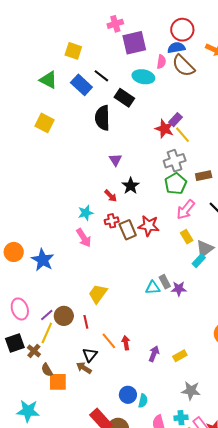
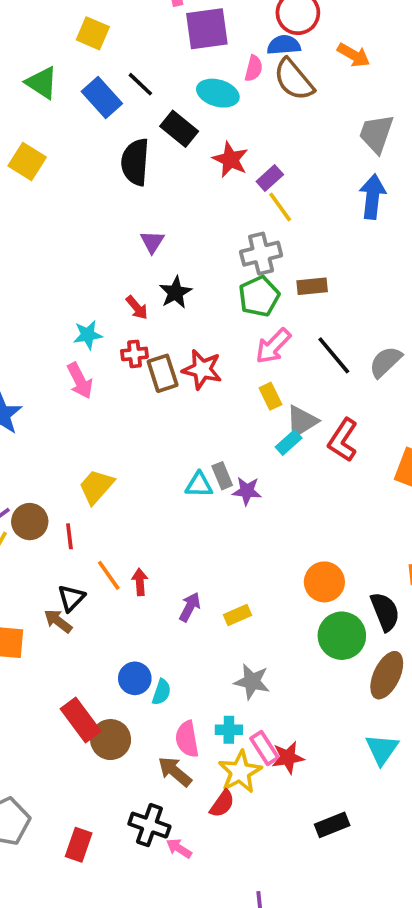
red star: (164, 129) -> (230, 160), moved

